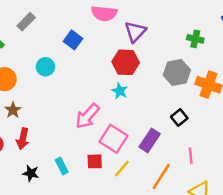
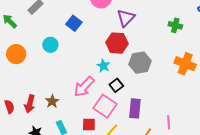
gray hexagon: (177, 72) -> (140, 63), moved
cyan star: (120, 91) -> (103, 66), moved
brown star: (13, 110) -> (52, 101), moved
black square: (179, 117) -> (116, 85), moved
purple rectangle: (150, 140) -> (135, 108), turned -30

